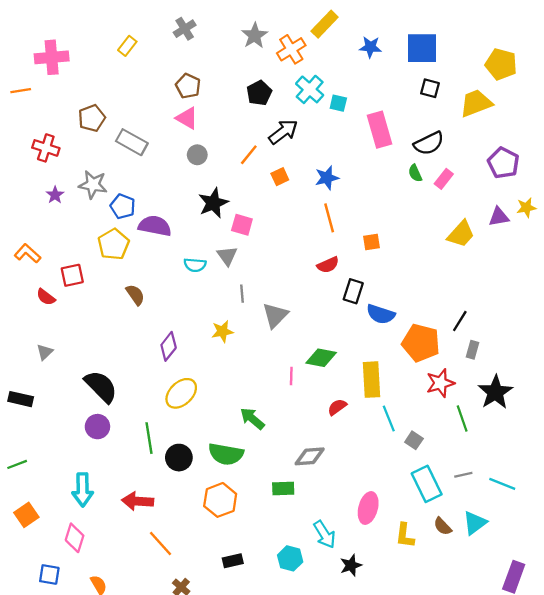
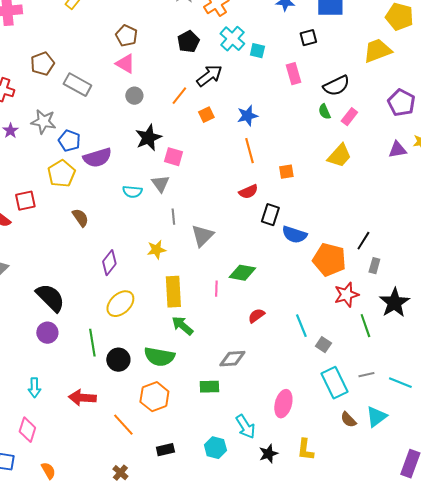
black square: (430, 88) -> (308, 38), moved, turned -30
pink rectangle: (380, 130) -> (293, 74), size x0.7
purple semicircle: (155, 226) -> (97, 158), turned 152
yellow trapezoid: (461, 234) -> (339, 156), moved
yellow rectangle: (372, 380) -> (173, 292), moved
cyan arrow: (83, 490) -> (34, 388), size x0.7
yellow L-shape: (405, 536) -> (305, 450), moved
orange line: (161, 544) -> (123, 425), moved

